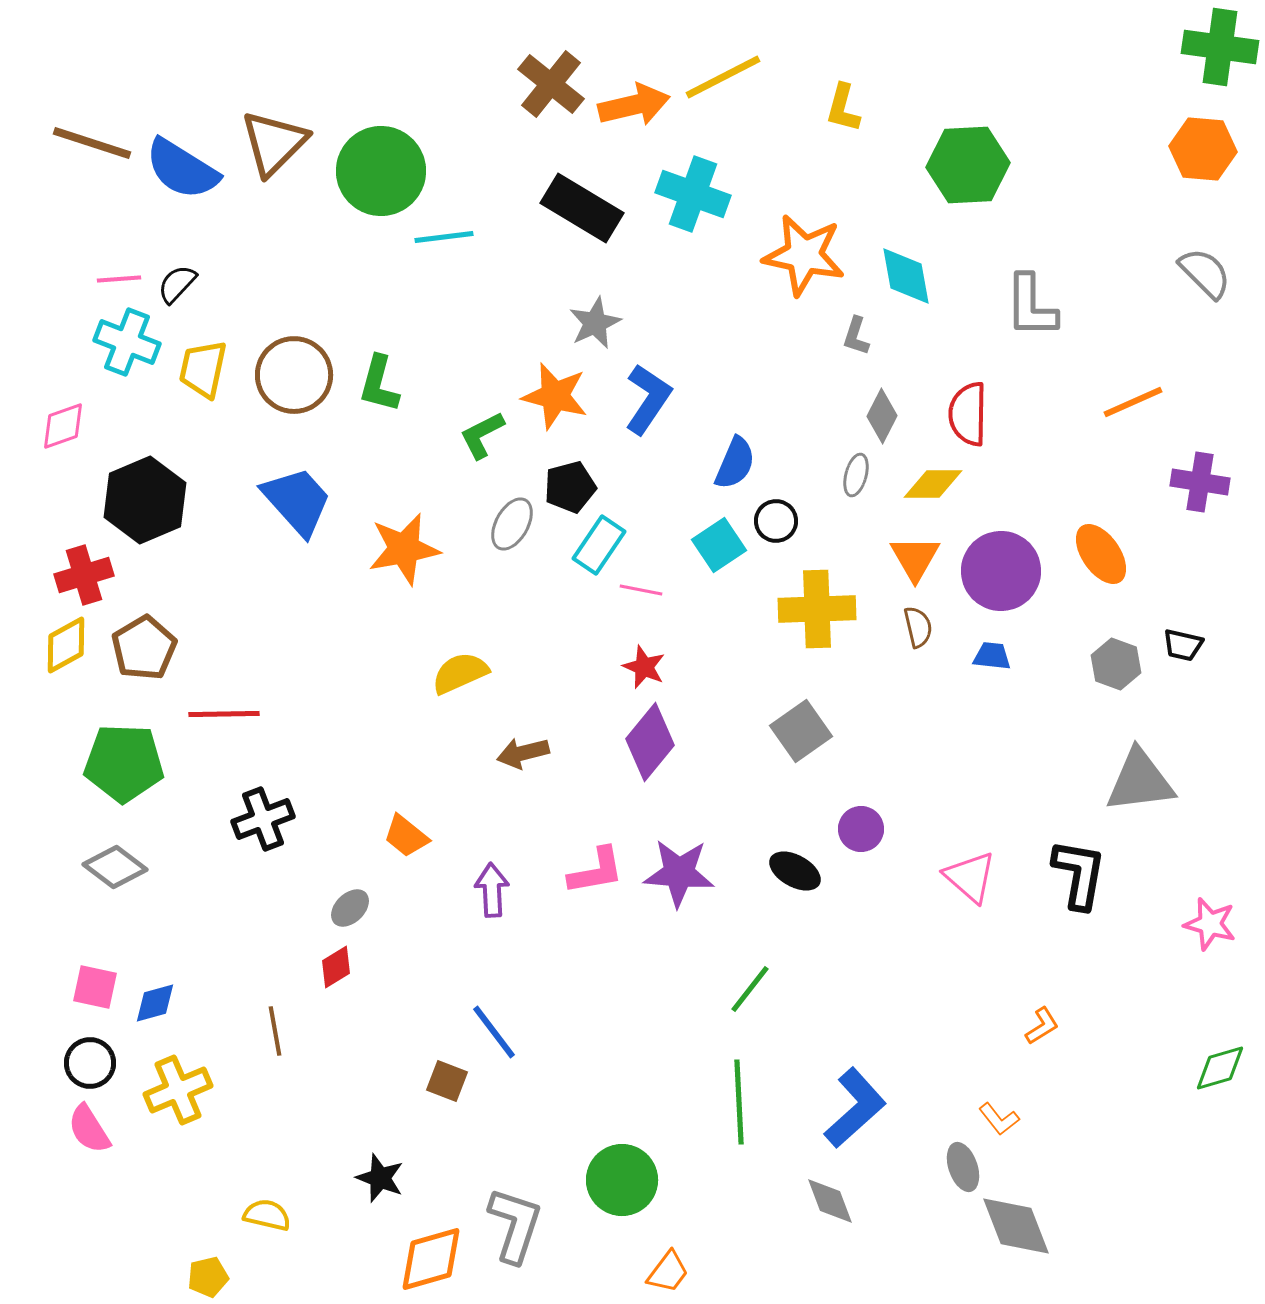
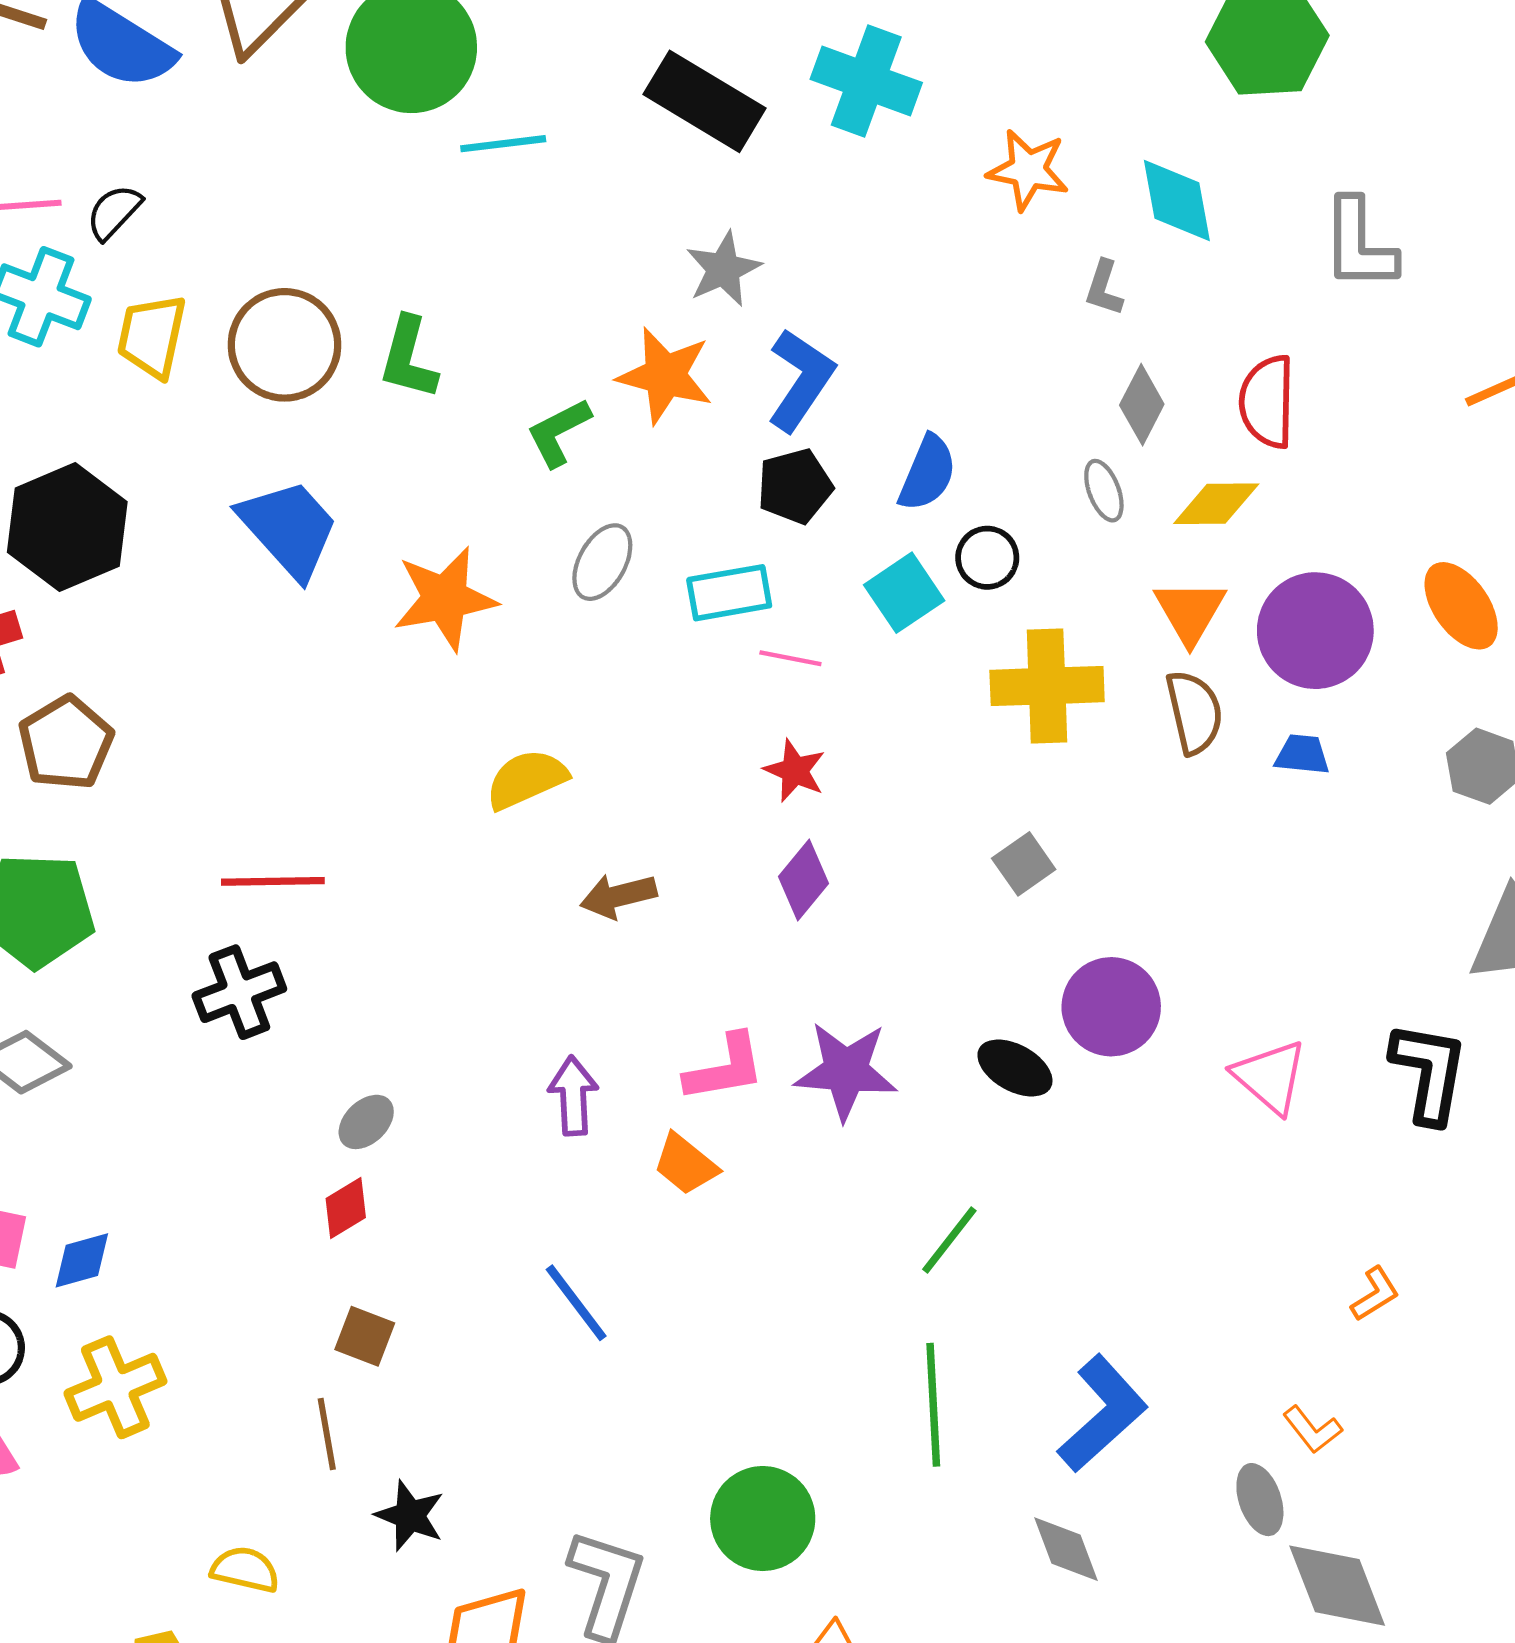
orange star: (804, 255) -> (1028, 170), size x0.7
gray ellipse: (856, 475) -> (1104, 491), turned -36
black pentagon: (570, 487) -> (795, 486), moved
cyan rectangle: (599, 545) -> (729, 593), turned 46
brown semicircle: (918, 627) -> (1194, 712), size x1.4
red line: (224, 714) -> (273, 881), moved
gray square: (801, 731) -> (1024, 864), size x0.7
purple diamond: (650, 742) -> (804, 880), size x0.7
purple circle: (861, 829) -> (1111, 1007), size x1.5
orange trapezoid: (406, 836) -> (685, 1164), moved
brown line: (275, 1031) -> (327, 1434), moved
brown square: (447, 1081) -> (365, 1336), moved

